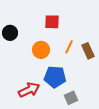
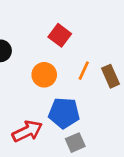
red square: (52, 22) -> (60, 35), turned 35
gray square: (71, 98) -> (75, 143), moved

